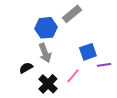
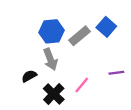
gray rectangle: (72, 14) -> (79, 36), moved
blue square: (88, 52) -> (106, 27), moved, turned -30

